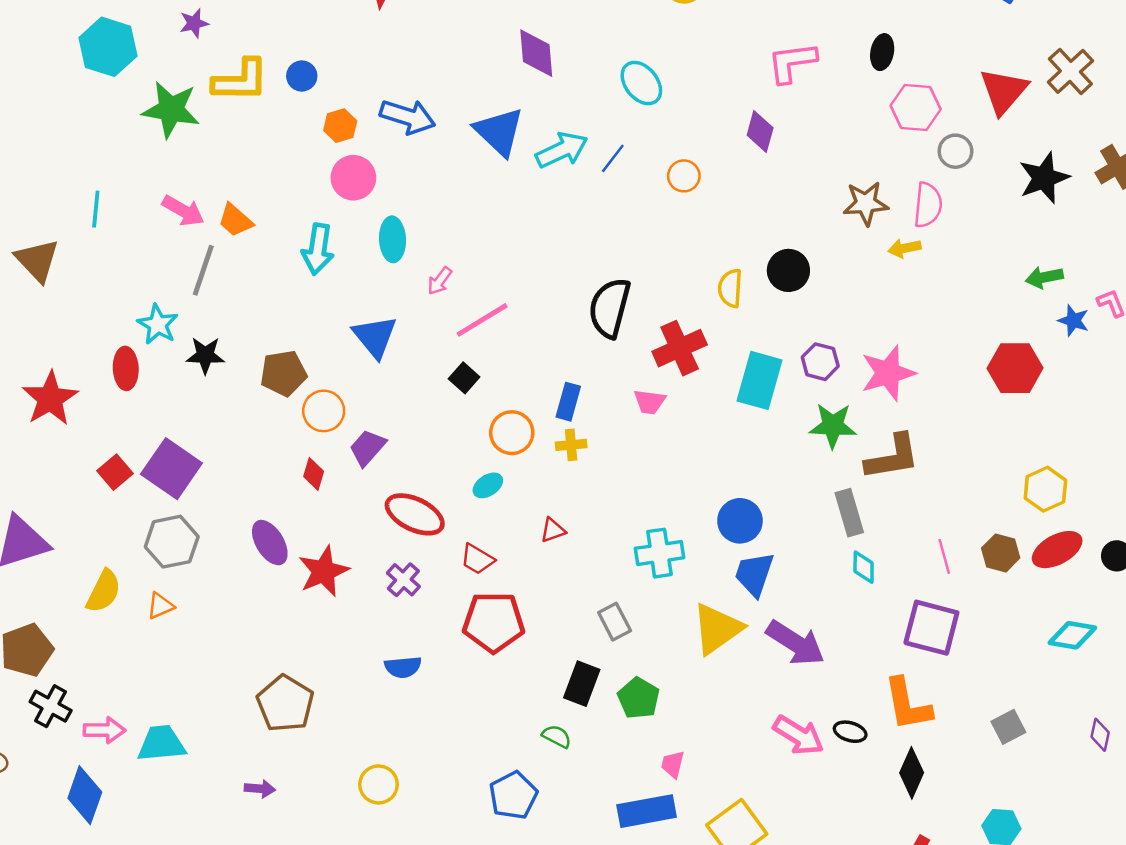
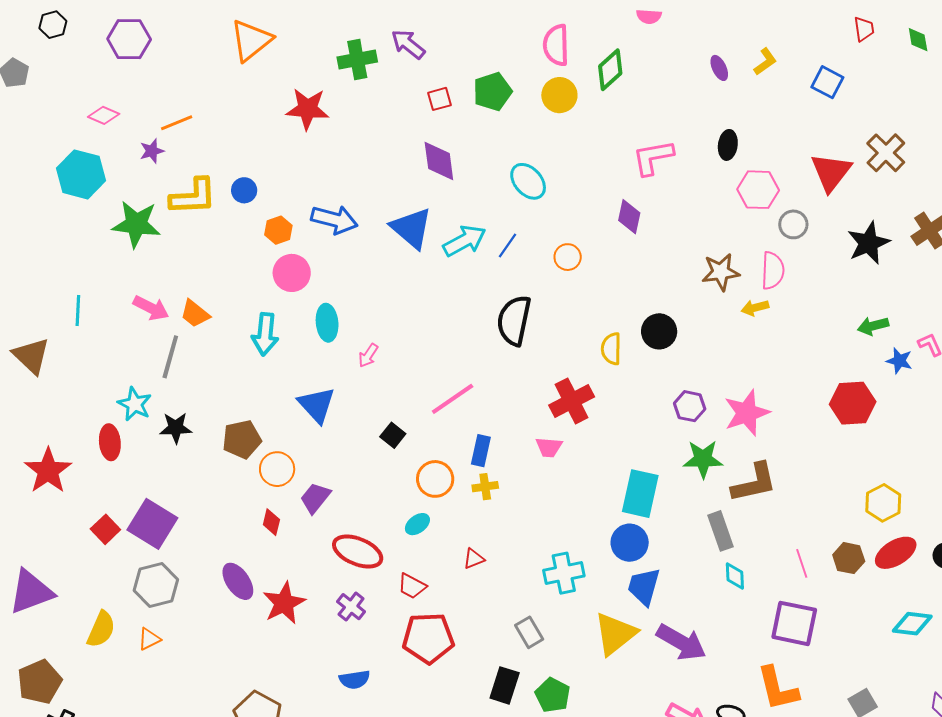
black semicircle: (610, 308) -> (514, 320), moved
pink line: (482, 320) -> (453, 399), moved
cyan rectangle: (760, 380) -> (640, 494), moved

